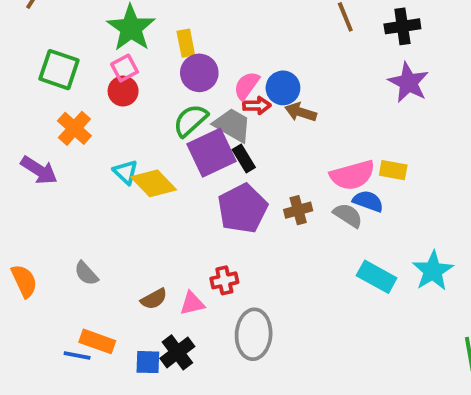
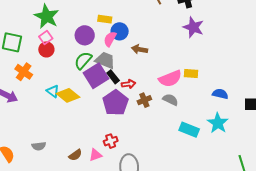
yellow rectangle: (186, 43) -> (105, 19), moved, turned -64
blue circle: (283, 88) -> (120, 31), moved
red arrow: (257, 105) -> (128, 84), moved
blue semicircle: (368, 201) -> (220, 94), moved
gray semicircle: (86, 273) -> (39, 146), turned -48

